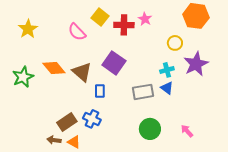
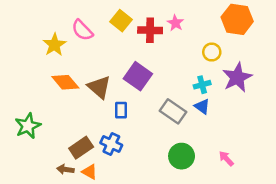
yellow star: (28, 29) -> (54, 45), moved
pink semicircle: (77, 32) -> (82, 30), moved
green star: (23, 77) -> (28, 126), moved
gray rectangle: (143, 92) -> (173, 111), turned 45

